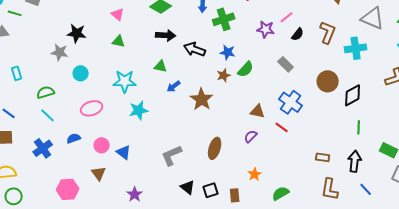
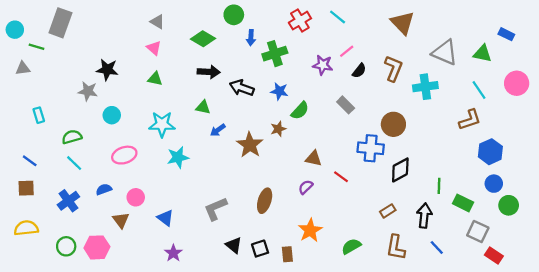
brown star: (224, 75) -> (278, 129), moved
black diamond: (353, 95) -> (400, 170), moved
blue cross: (291, 102) -> (371, 148), moved, turned -30
green line: (359, 127) -> (439, 186), moved
blue triangle: (124, 152) -> (165, 218), moved
brown rectangle: (323, 157) -> (388, 211), turned -40
brown triangle: (99, 173) -> (121, 220), moved
orange star: (255, 174) -> (310, 230), size x1.5
green semicircle: (281, 193) -> (351, 246), moved
green circle: (14, 196) -> (66, 246), moved

